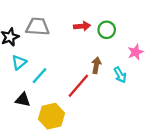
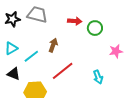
cyan triangle: (19, 62) -> (11, 48), moved
brown arrow: (96, 65) -> (53, 45), moved
cyan arrow: (120, 75) -> (98, 77), moved

